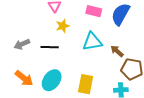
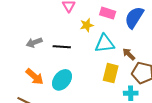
yellow star: (63, 26) -> (87, 25), moved
yellow rectangle: (86, 84) -> (111, 73), moved

